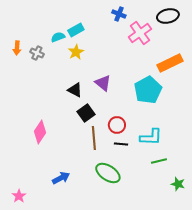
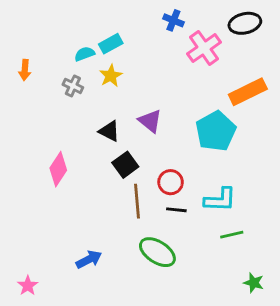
gray cross: (37, 53) -> (73, 86), moved
pink diamond: (40, 132) -> (58, 169), moved
green star: (178, 184) -> (254, 283), moved

